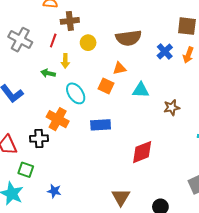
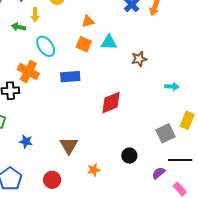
orange square: (106, 86) -> (84, 44), moved
brown triangle: (121, 197) -> (69, 146), moved

